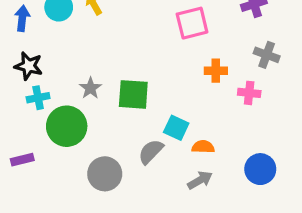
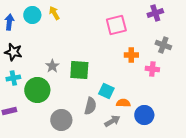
cyan cross: (38, 98) -> (13, 78), moved
gray semicircle: (151, 152) -> (90, 106), turned 150
blue circle: (260, 169) -> (144, 115), moved
gray arrow: (200, 180) -> (112, 121), moved

